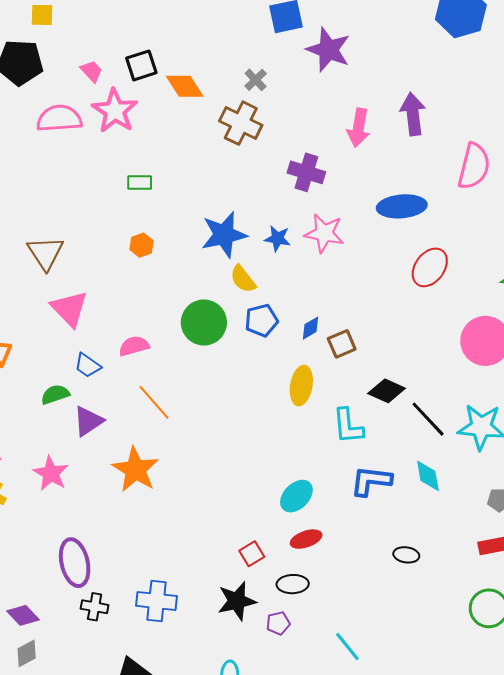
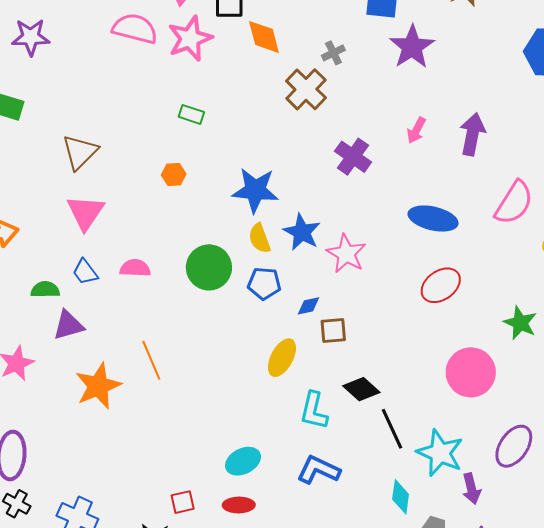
pink arrow: (358, 128) -> (416, 130), size x0.7
pink star: (324, 233) -> (346, 254), moved
blue star: (277, 238) -> (302, 232), moved, size x1.4
orange line: (154, 402) -> (151, 360), moved
cyan diamond: (428, 476) -> (401, 497), moved

